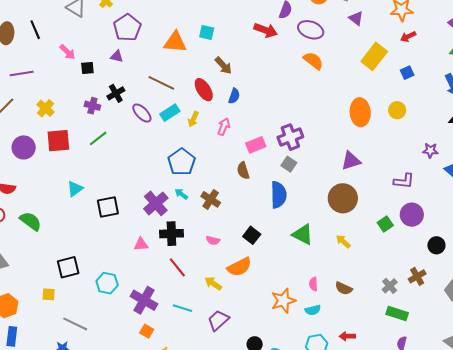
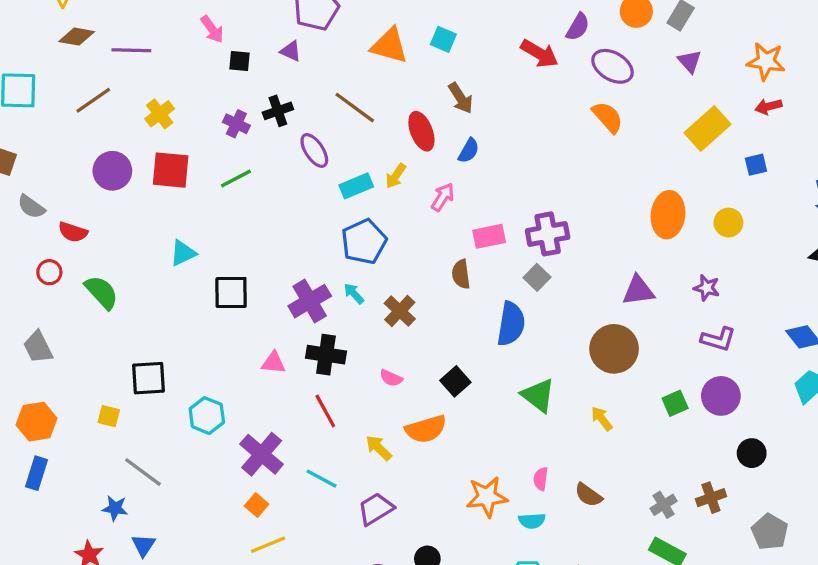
cyan rectangle: (170, 113) -> (356, 186), moved
purple star: (430, 150) -> (707, 288), moved

